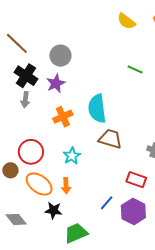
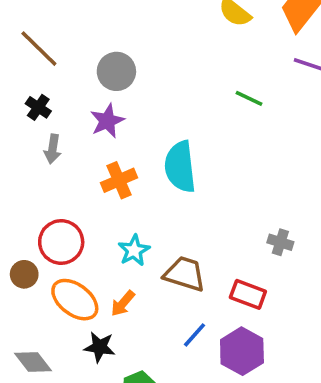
black cross: (26, 76) -> (38, 107), moved, size x0.6
brown trapezoid: (110, 139) -> (185, 274), moved
orange arrow: (66, 186) -> (123, 303), turned 42

